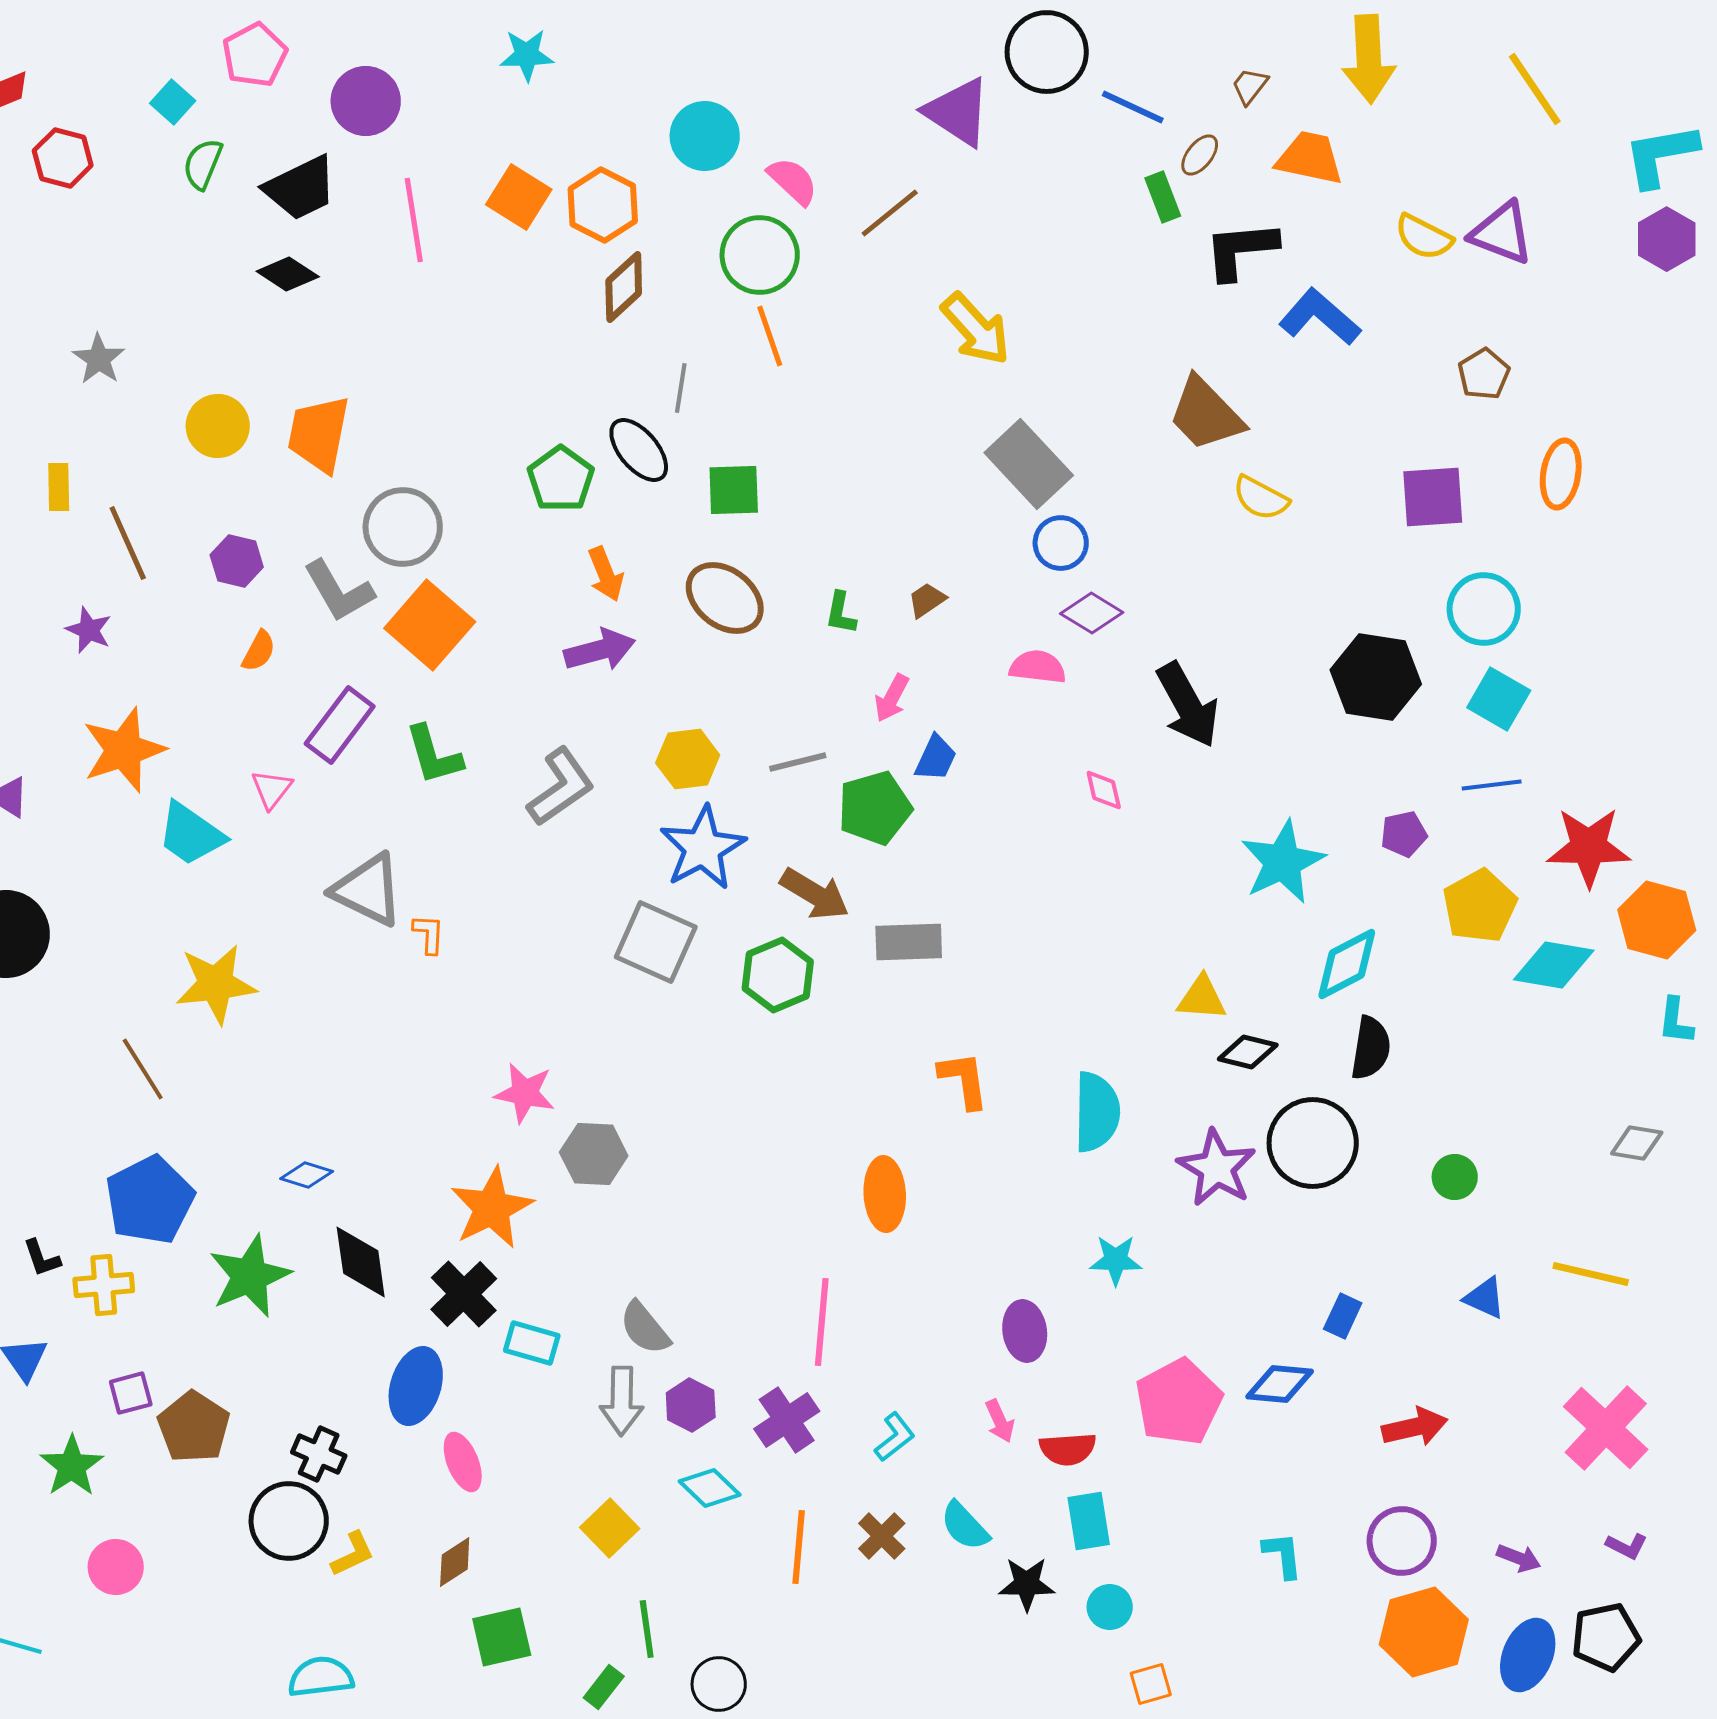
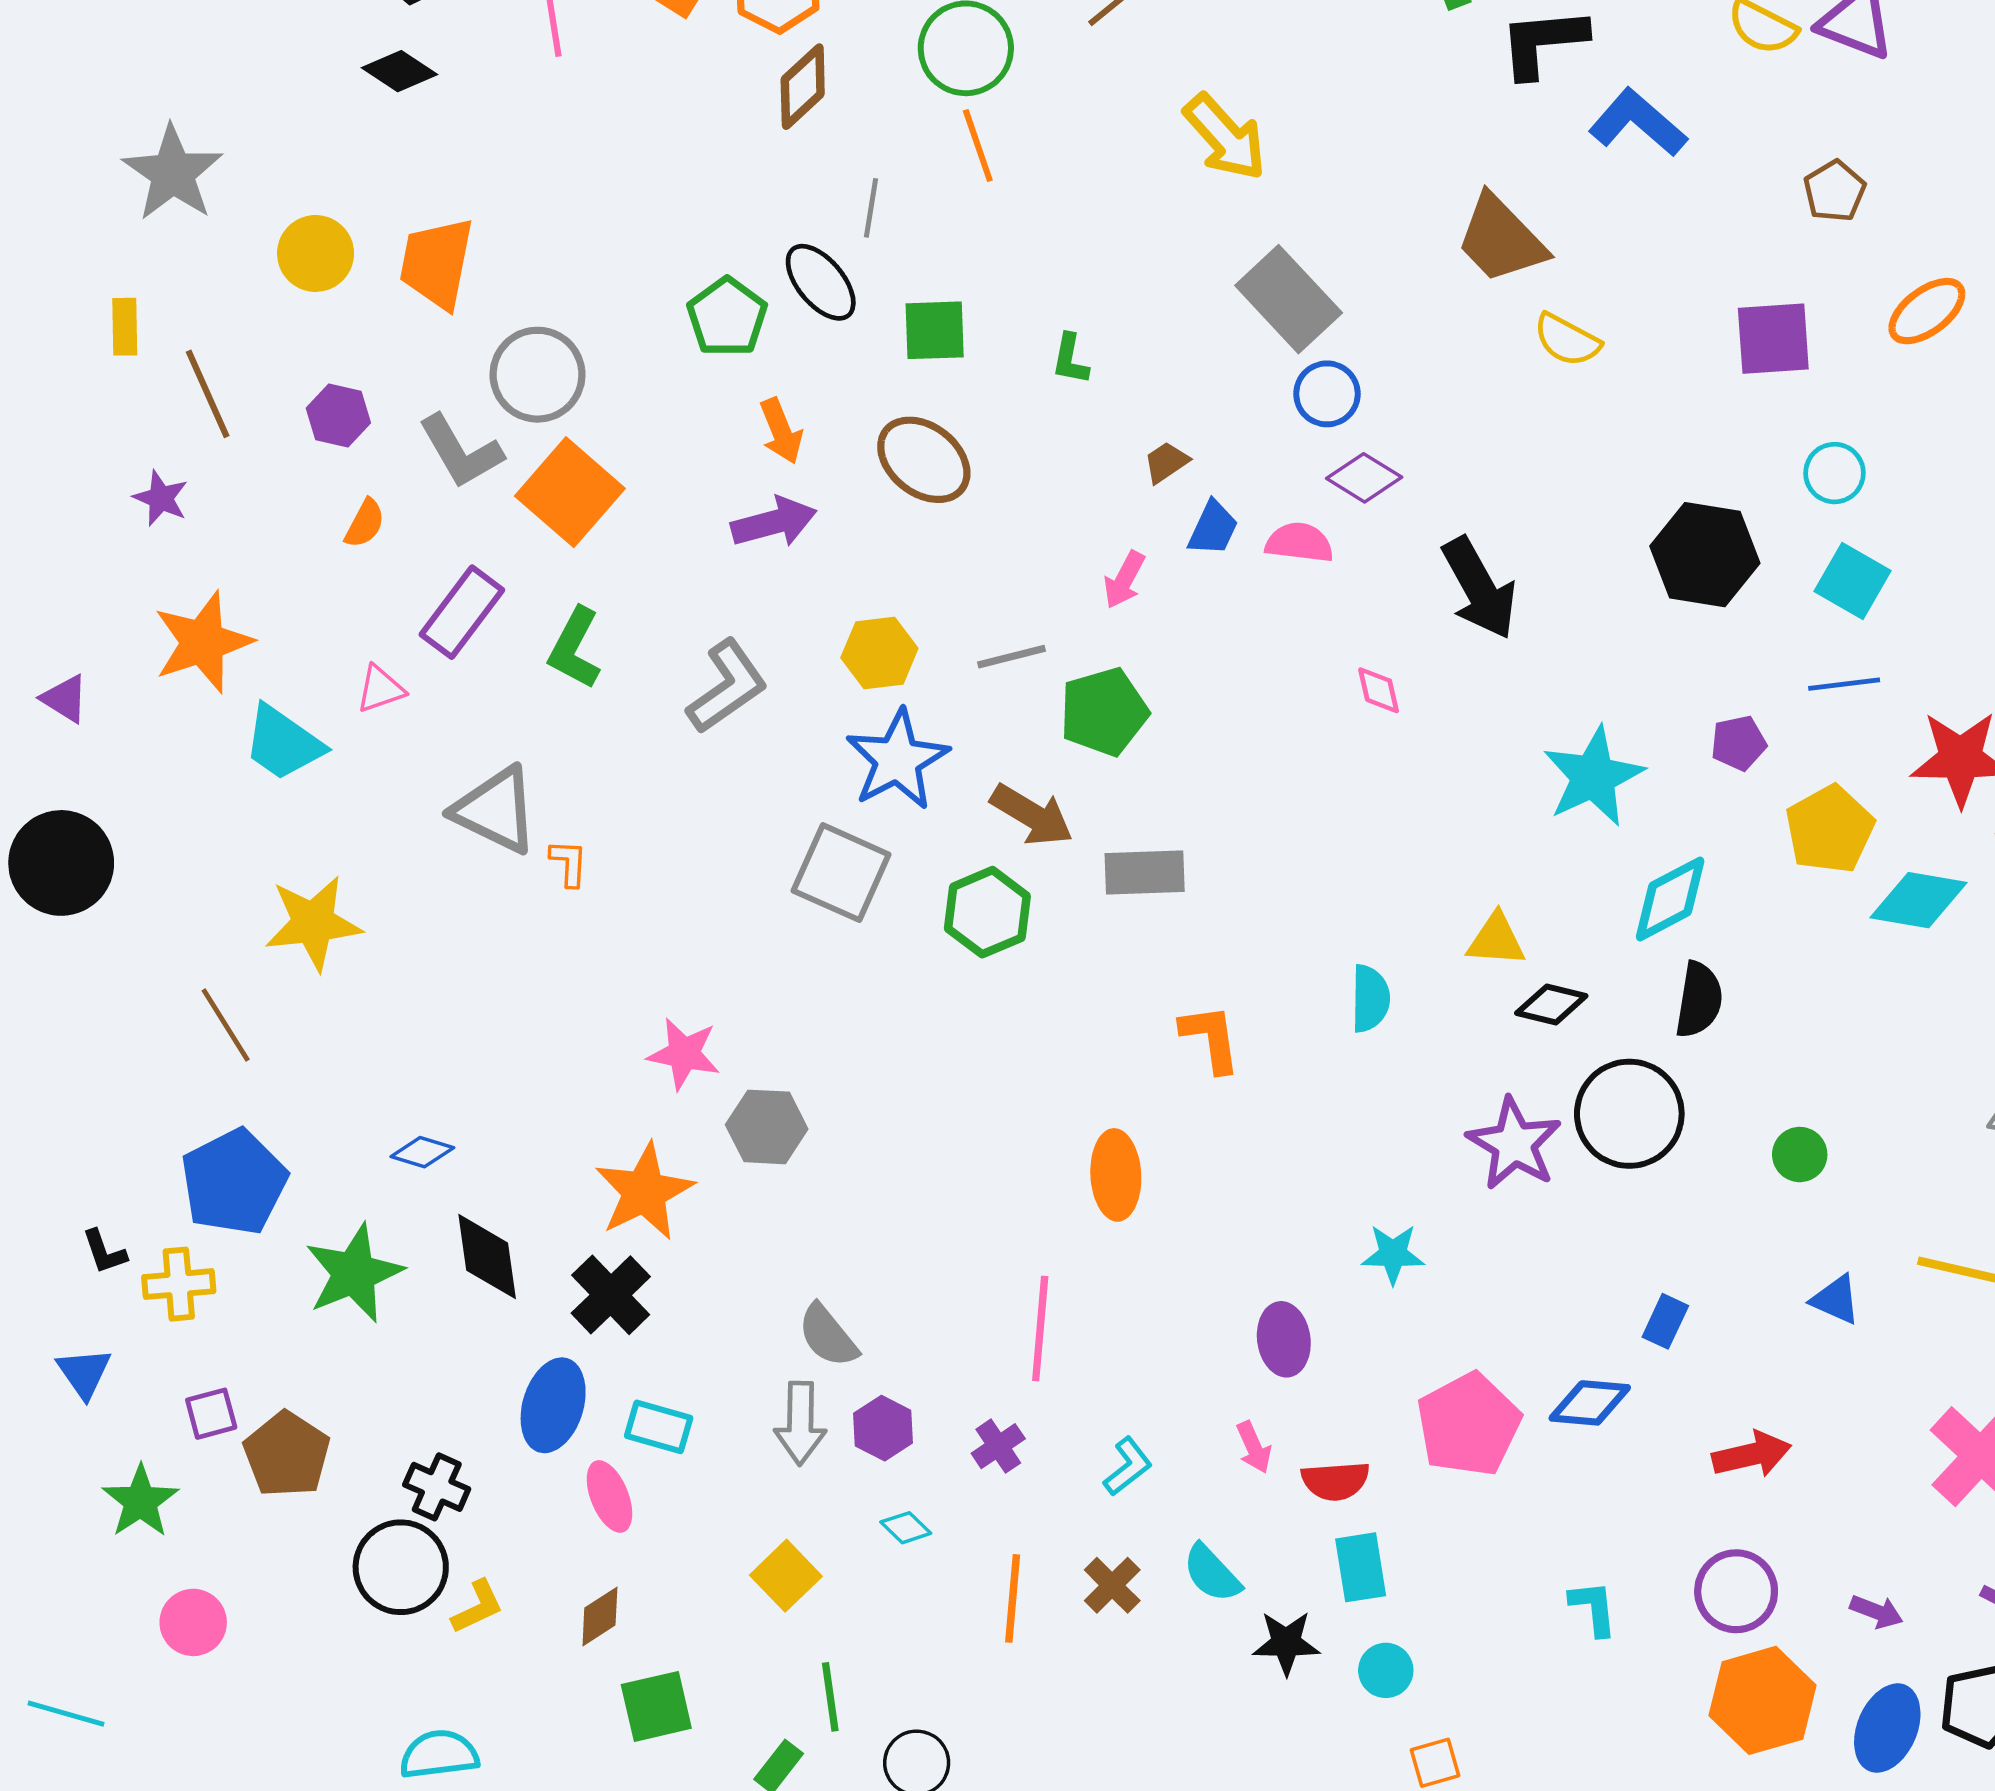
gray star: (99, 359) -> (173, 173), size x1.6
orange ellipse: (1561, 474) -> (1927, 311), turned 44
cyan circle: (1484, 609) -> (1834, 473), size x0.7
green L-shape: (841, 613) -> (1070, 359), moved
green L-shape: (434, 755) -> (575, 648), turned 44
blue trapezoid: (936, 758) -> (1213, 528), moved
pink triangle: (272, 789) -> (380, 689), turned 33
cyan semicircle: (1097, 1112) -> (1370, 999), moved, size x0.7
cyan rectangle: (532, 1343) -> (659, 1427), moved
purple cross: (787, 1420) -> (998, 1446), size x0.7
cyan diamond: (710, 1488) -> (906, 1528), size x0.7

